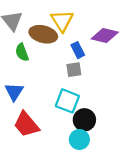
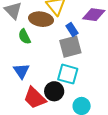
gray square: (74, 70) -> (70, 47), size x1.6
black circle: (84, 120) -> (54, 91), moved

